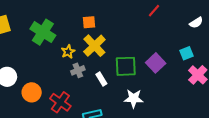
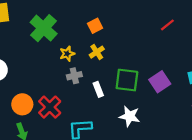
orange square: (89, 22) -> (95, 26), turned -32
yellow cross: (94, 46) -> (97, 52), size x0.6
orange circle: (32, 92) -> (22, 104), moved

